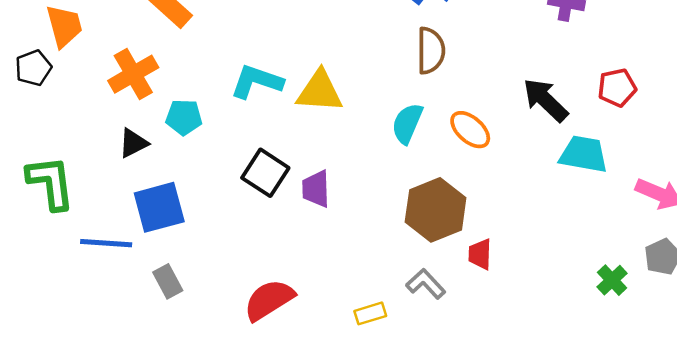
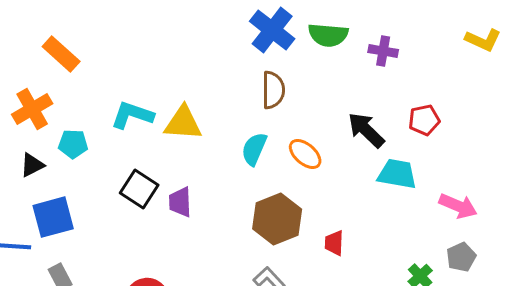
red trapezoid: (480, 254) -> (334, 243), moved

